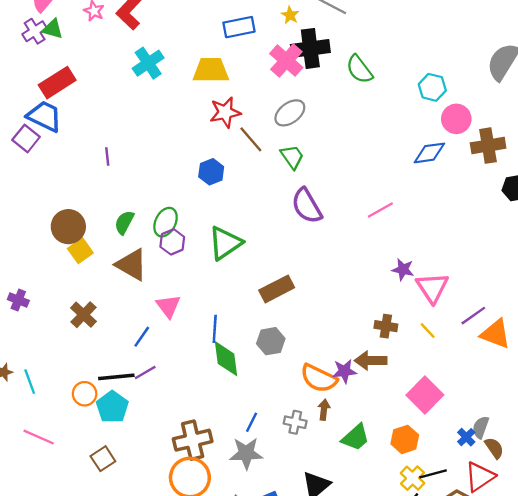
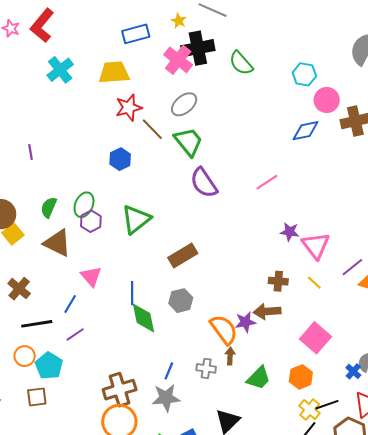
green trapezoid: (292, 157) -> (189, 142), size x1.4
black line: (116, 377) -> (37, 324), moved
orange semicircle: (319, 378) -> (224, 330), turned -148
brown square: (103, 459) -> (37, 397), moved, turned 30

